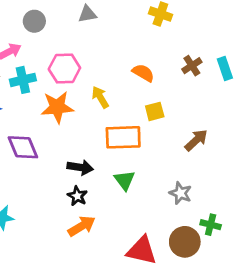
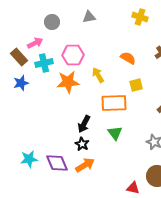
purple diamond: (23, 147) -> (57, 163), moved
black arrow: (80, 167) -> (84, 124), turned 108
red triangle: (142, 250) -> (133, 188), moved, size x0.6

